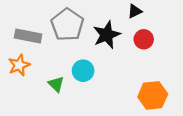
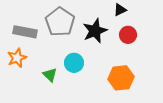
orange hexagon: (153, 95) -> (121, 78), moved

